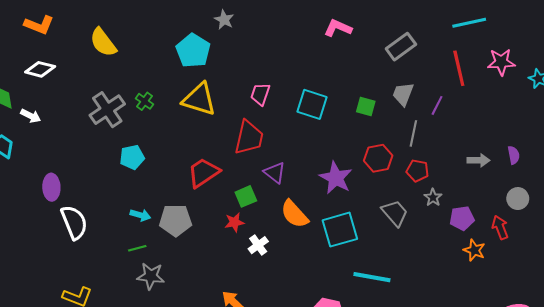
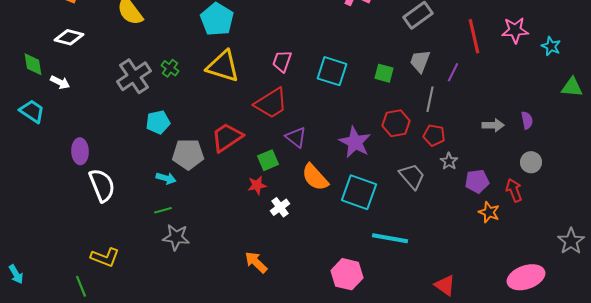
red trapezoid: (249, 138) -> (271, 103), turned 45
gray pentagon: (176, 220) -> (188, 154), moved
cyan square: (340, 230) -> (359, 192), turned 36

